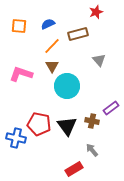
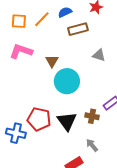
blue semicircle: (48, 24) -> (65, 12), moved
orange line: (52, 46) -> (42, 19), moved
gray triangle: (99, 60) -> (99, 55), turned -32
pink L-shape: (21, 74) -> (21, 51), moved

